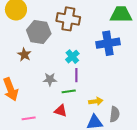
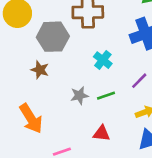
purple line: (76, 75) -> (139, 81), moved, turned 56
green line: (69, 91) -> (106, 96), moved

